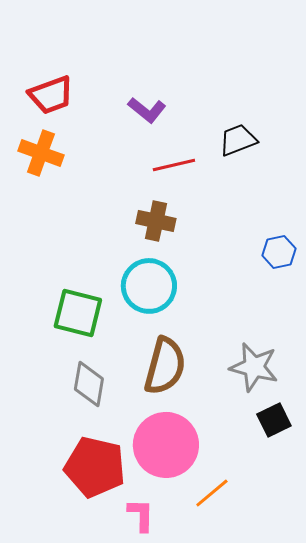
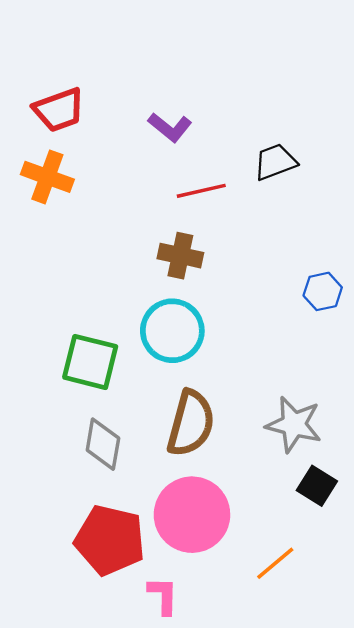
black square: (274, 420) -> (317, 486), turned -32
orange line: (212, 493) -> (275, 563), moved

